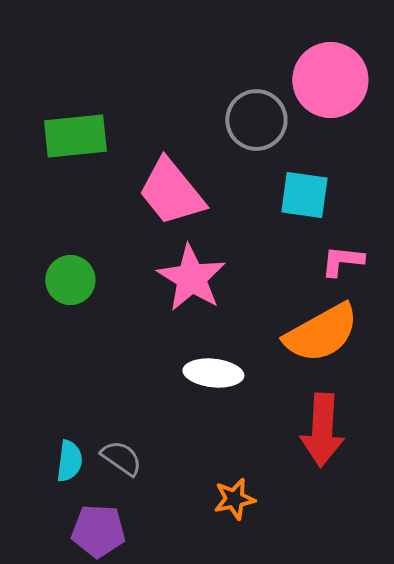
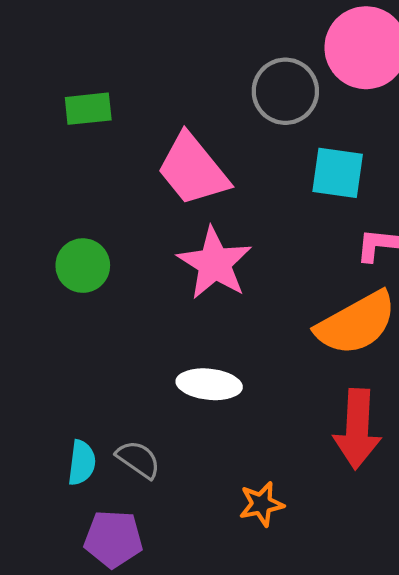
green rectangle: (75, 136) -> (88, 109), size x0.7
white ellipse: (213, 373) -> (209, 384), moved

